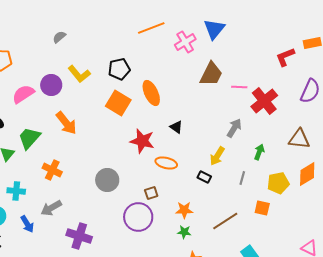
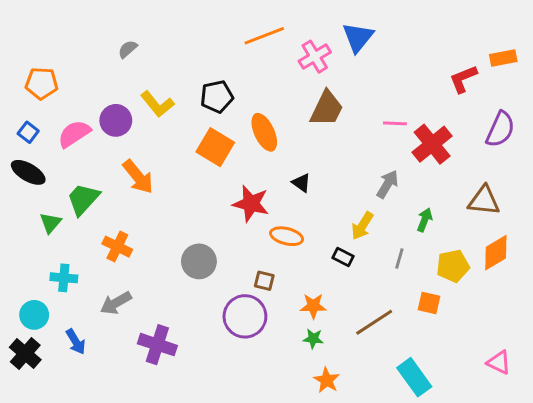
brown trapezoid: (211, 74) -> (327, 109), moved
brown square: (151, 193) -> (264, 281), turned 32
blue arrow: (27, 224) -> (76, 342), moved

